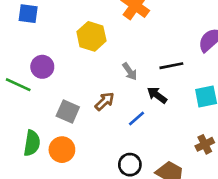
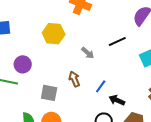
black arrow: (157, 95) -> (117, 100), moved
brown arrow: (105, 101) -> (74, 79), turned -56

